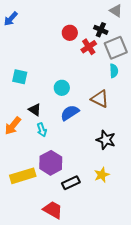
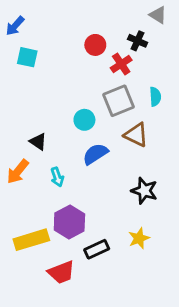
gray square: (116, 48) -> (118, 101), moved
cyan square: (20, 77) -> (27, 57), moved
black triangle: (35, 110) -> (38, 142), moved
red trapezoid: (53, 210) -> (61, 272), moved, turned 130

